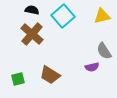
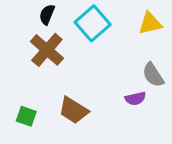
black semicircle: (32, 10) -> (47, 15), turned -80
green square: (18, 79) -> (26, 116), turned 32

